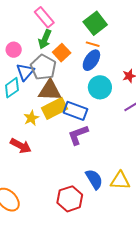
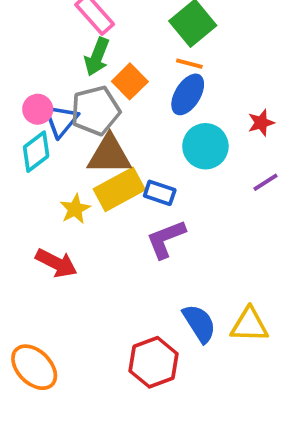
pink circle: (14, 50) -> (38, 109), moved
gray pentagon: (43, 67) -> (95, 111), turned 30
blue rectangle: (75, 111) -> (160, 193), size x0.7

